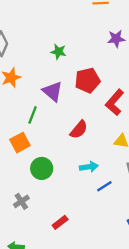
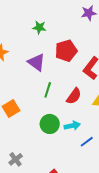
green line: (33, 115) -> (48, 90), moved
red semicircle: (79, 130) -> (74, 96), moved
green circle: (42, 168) -> (50, 124), moved

